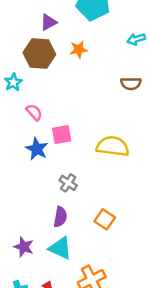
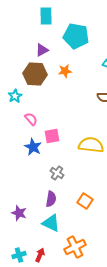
purple star: (24, 247) -> (19, 213), moved

